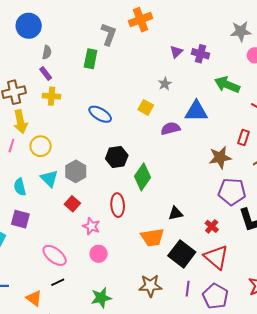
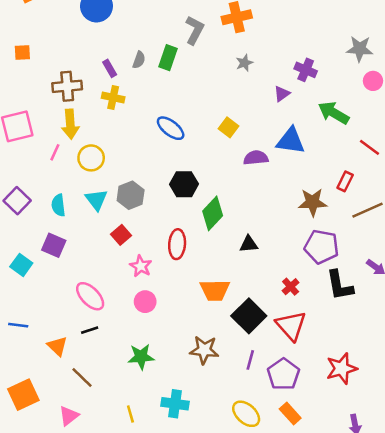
gray semicircle: (47, 52) -> (139, 60), moved
purple triangle: (176, 52) -> (282, 94), moved
gray star: (165, 84) -> (244, 63), moved
black triangle: (175, 213) -> (249, 244), moved

